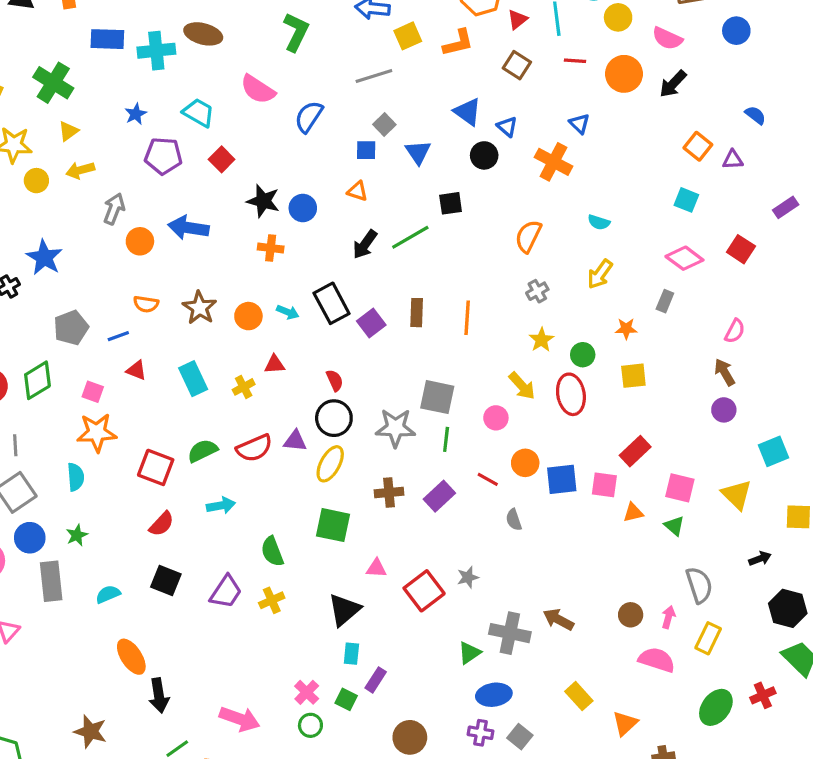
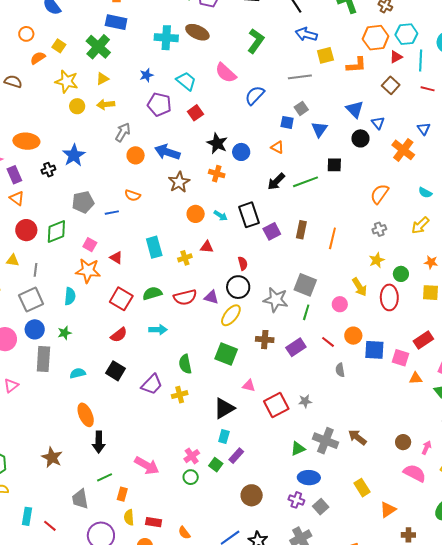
blue rectangle: (107, 39) -> (116, 22), moved
brown star: (200, 308) -> (179, 182), moved
red triangle: (136, 370) -> (116, 258), moved

